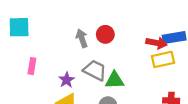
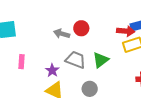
gray arrow: (82, 38) -> (62, 34), turned -49
green triangle: (114, 80) -> (101, 60), moved, turned -30

